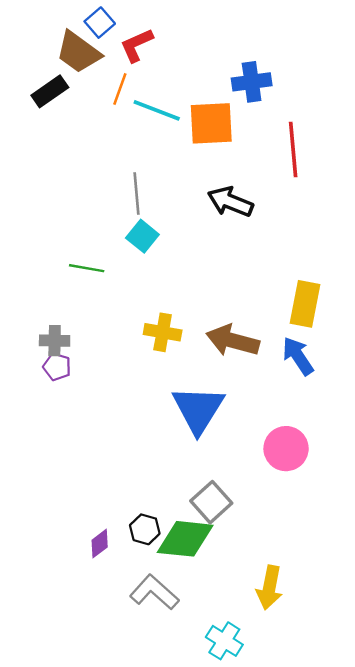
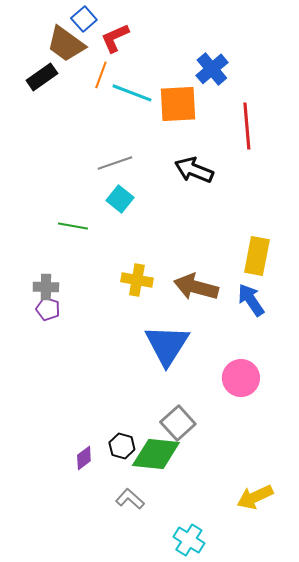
blue cross: (252, 82) -> (212, 69), turned -32
gray line: (136, 193) -> (115, 163), turned 76
yellow arrow: (269, 587) -> (255, 497), moved, turned 54
gray L-shape: (154, 592) -> (130, 499), size x0.7

